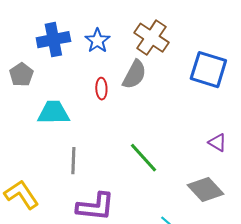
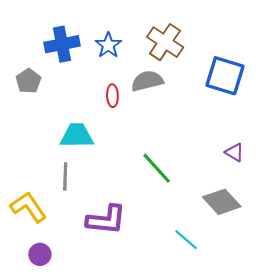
gray semicircle: (134, 75) -> (147, 81), turned -132
cyan trapezoid: (53, 113) -> (77, 136), moved
gray line: (73, 161) -> (65, 177), moved

